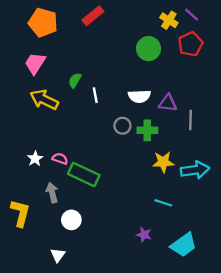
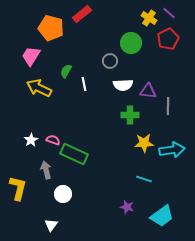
orange pentagon: (43, 23) -> (51, 28), moved
gray circle: (122, 126) -> (110, 61), moved

